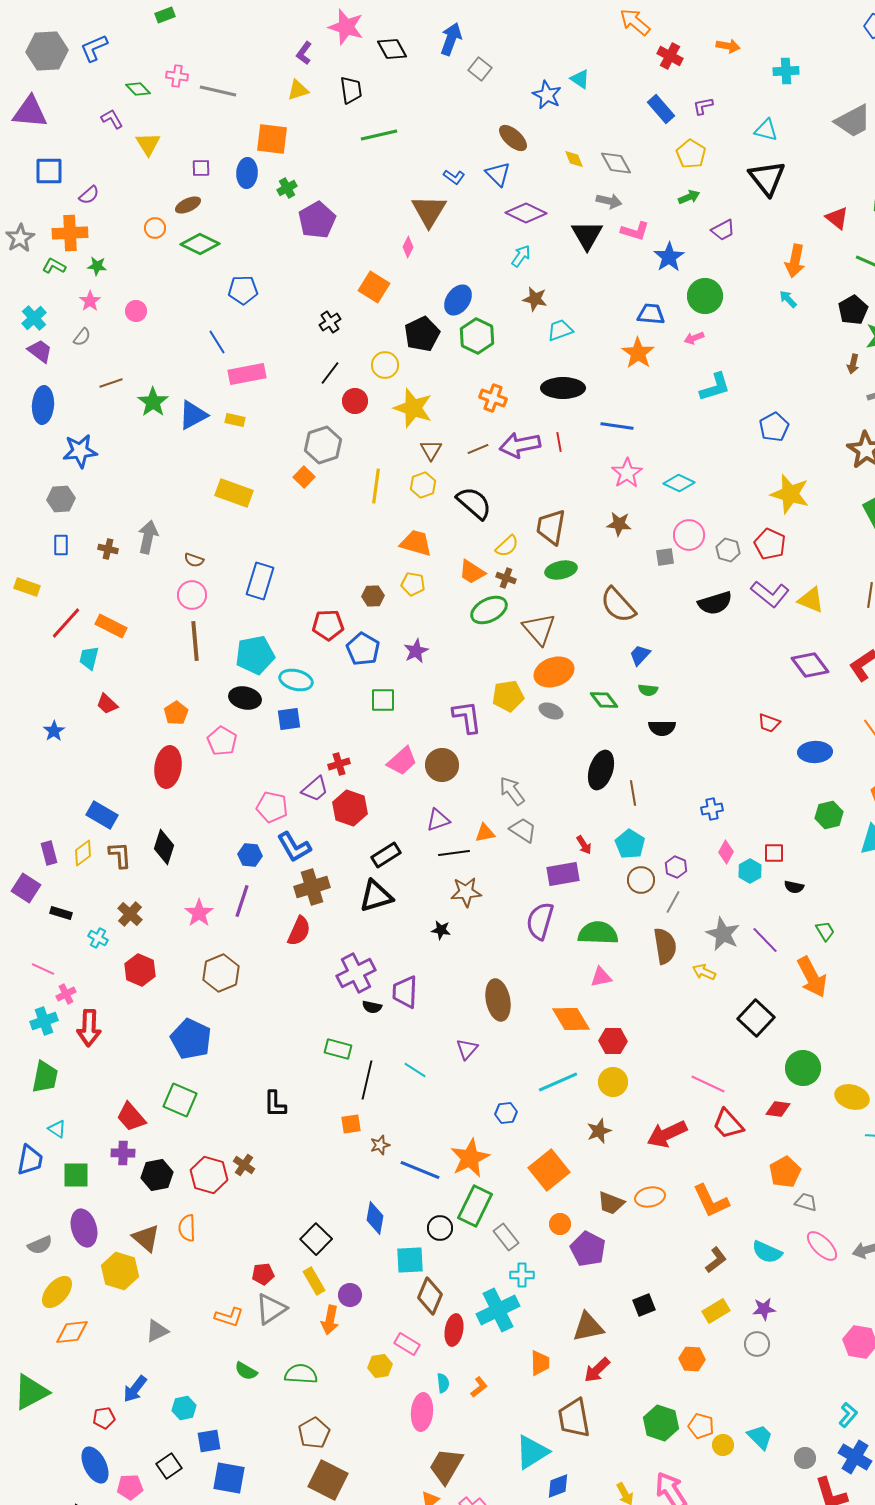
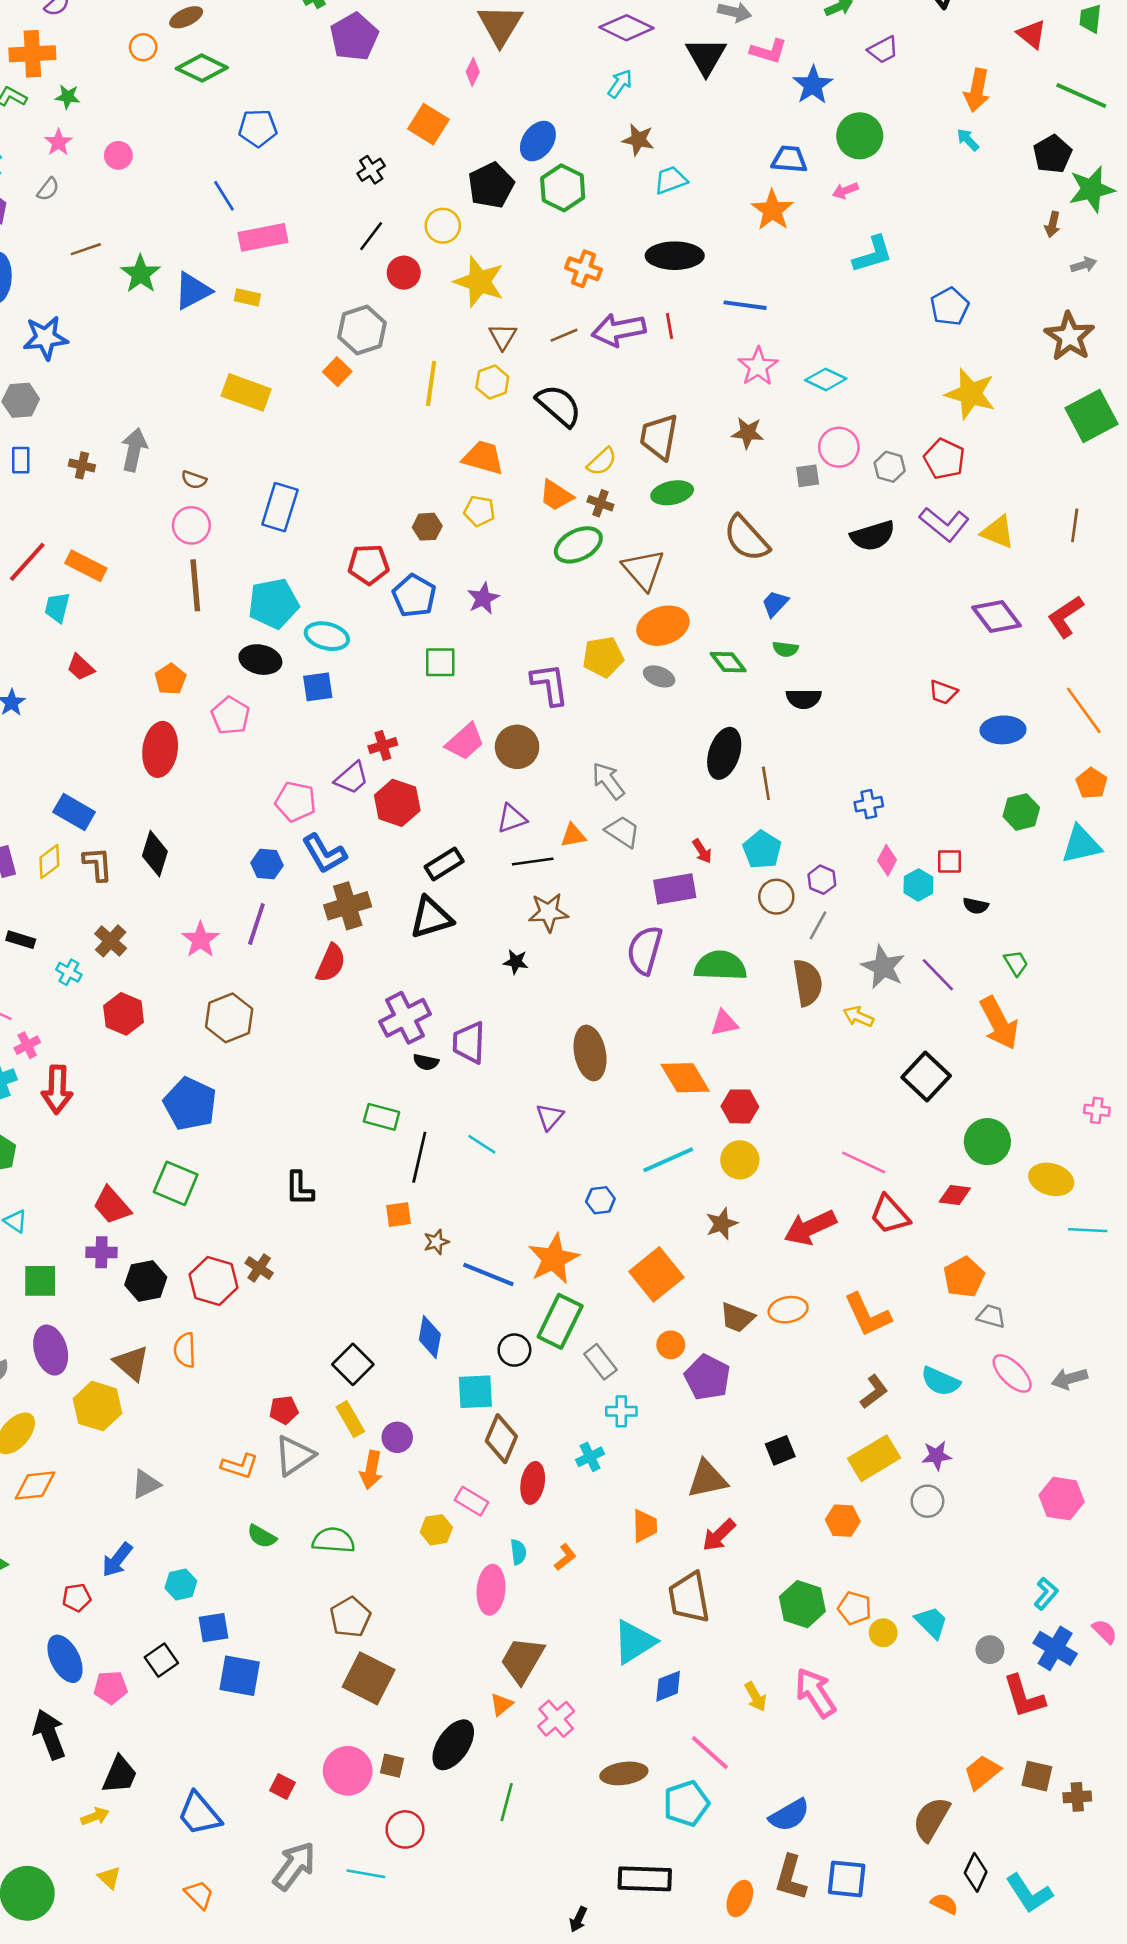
cyan cross: (498, 1310) -> (590, 1457), size x0.5
yellow rectangle: (716, 1311) -> (874, 1458), size x1.4

